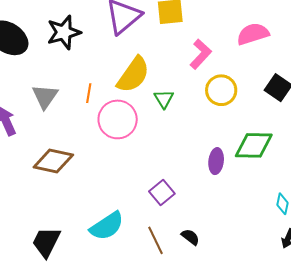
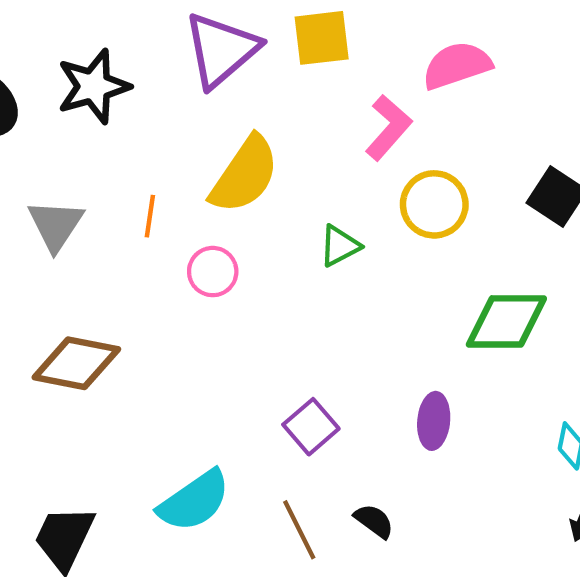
pink semicircle: (253, 34) -> (457, 65), moved
green triangle: (164, 99) -> (340, 246), moved, turned 35
pink circle: (118, 119) -> (213, 272), size x0.6
purple ellipse: (216, 161) -> (434, 421), moved

